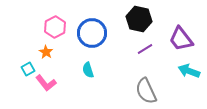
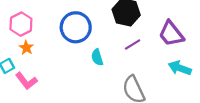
pink hexagon: (55, 27) -> (21, 24), moved
cyan semicircle: (88, 70) -> (97, 57), moved

